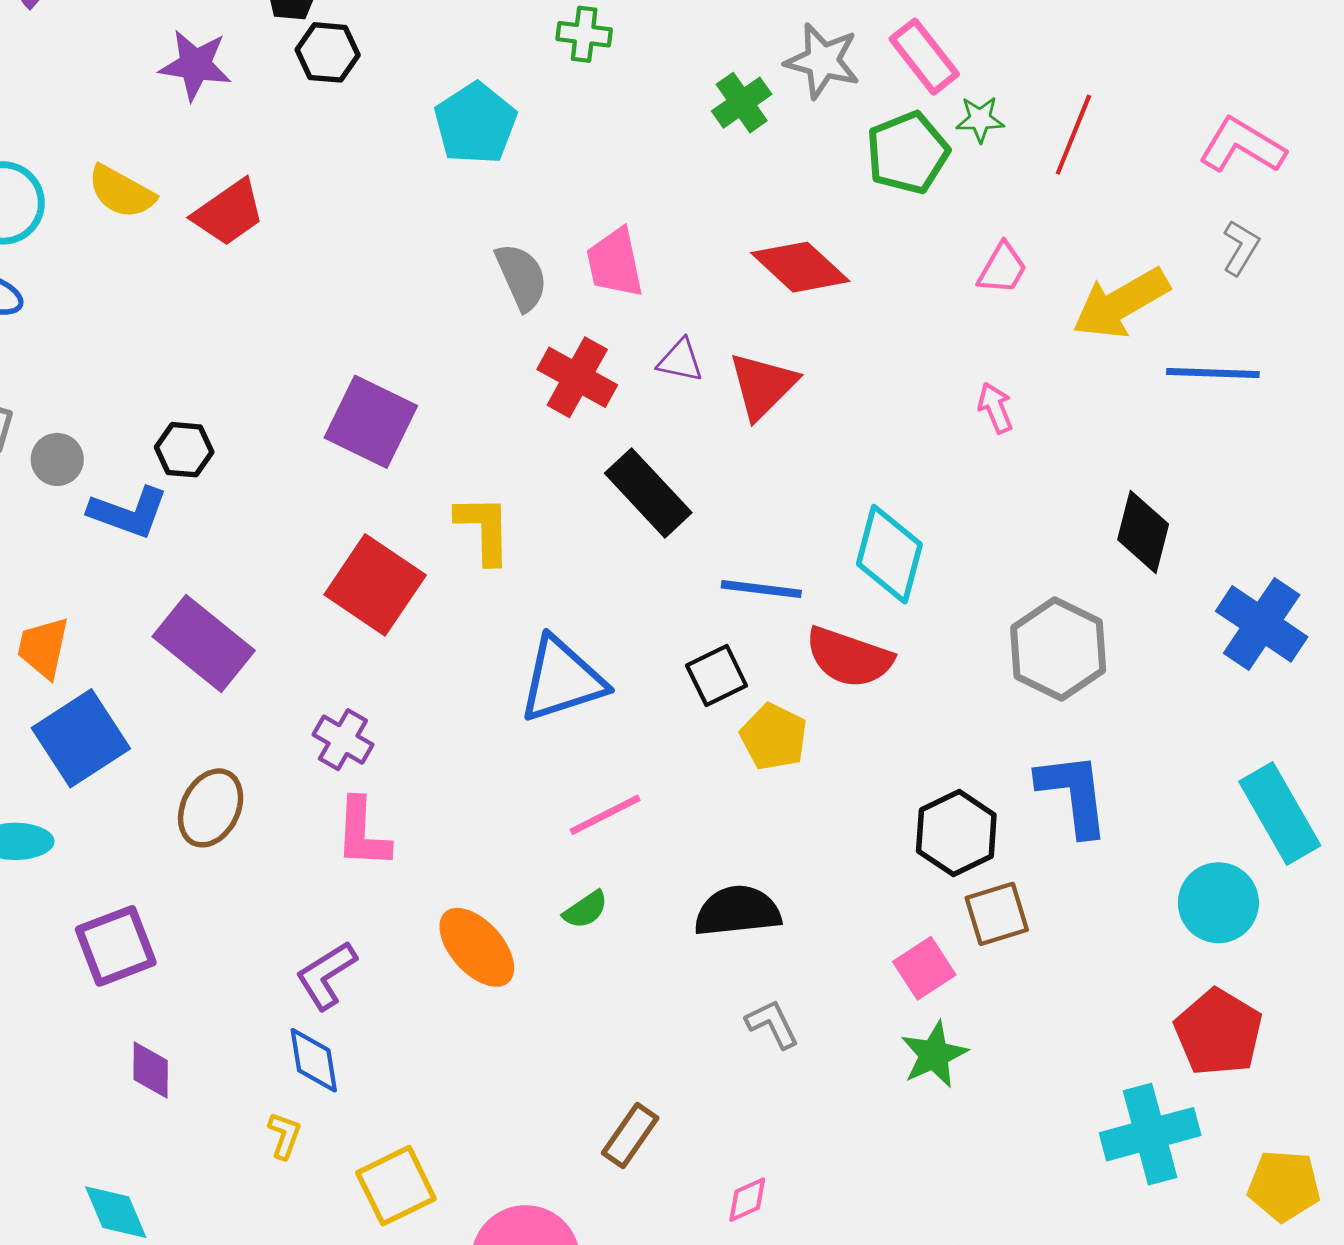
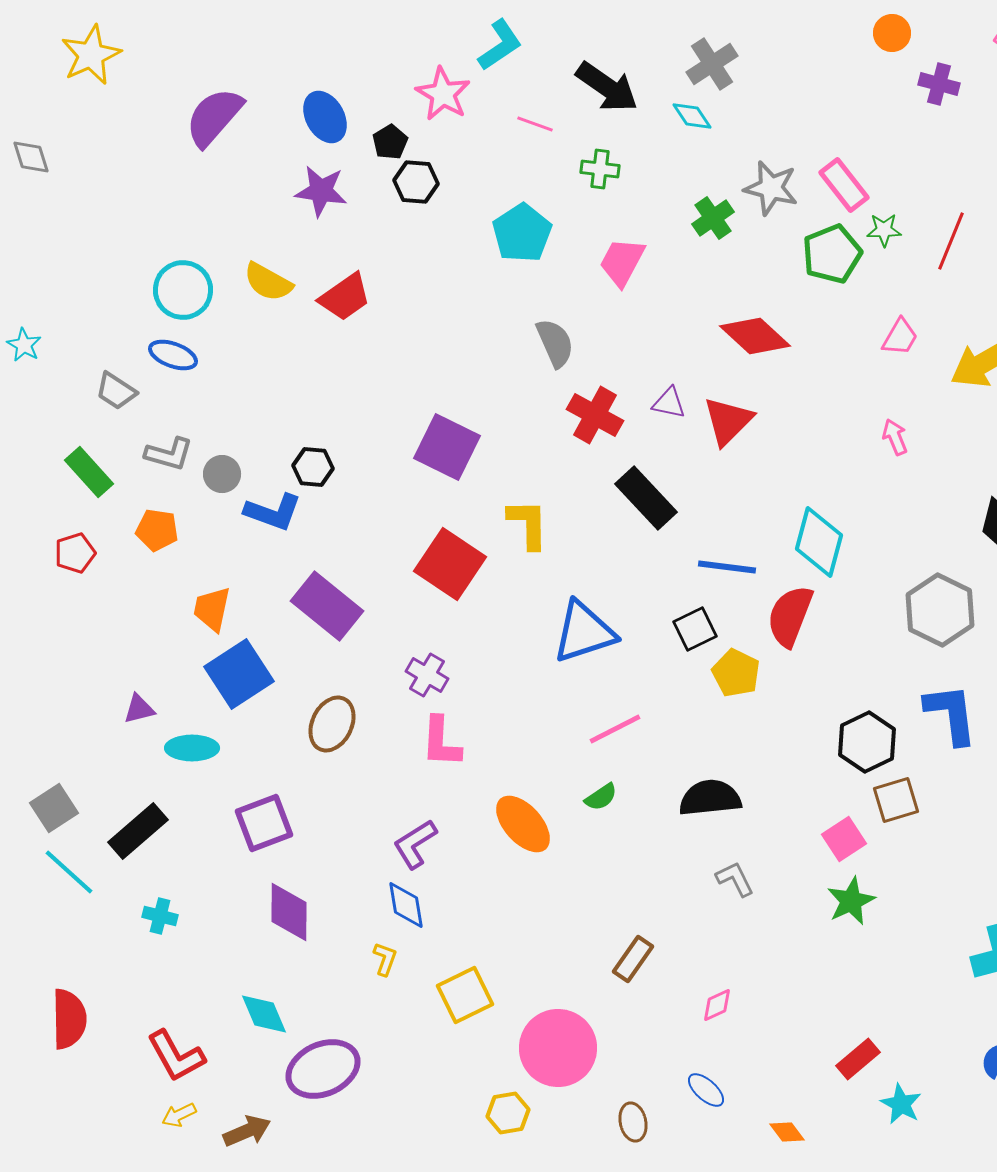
pink trapezoid: (615, 263) -> (622, 262), moved, turned 40
red semicircle: (849, 657) -> (790, 616), turned 92
purple diamond: (151, 1070) -> (289, 912), size x1.4

